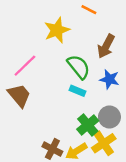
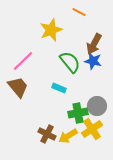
blue star: (109, 79) -> (93, 61), moved
cyan rectangle: (77, 91) -> (59, 88), moved
green cross: (88, 125) -> (78, 113), turned 30

